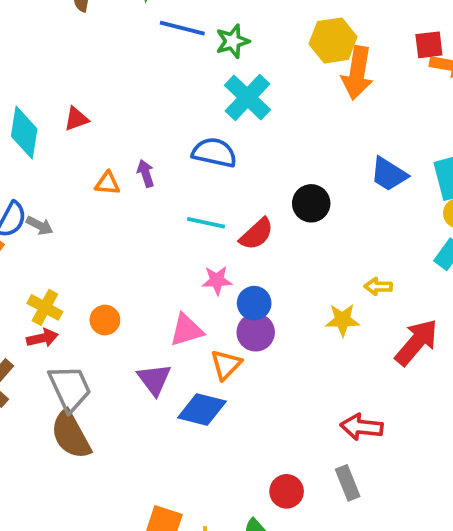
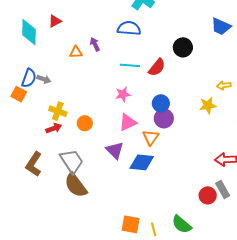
pink star: (217, 280) -> (123, 94), moved
yellow cross: (45, 307) -> (58, 111), moved
red arrow: (42, 338) -> (54, 128), moved
red circle: (287, 491) -> (208, 195), moved

